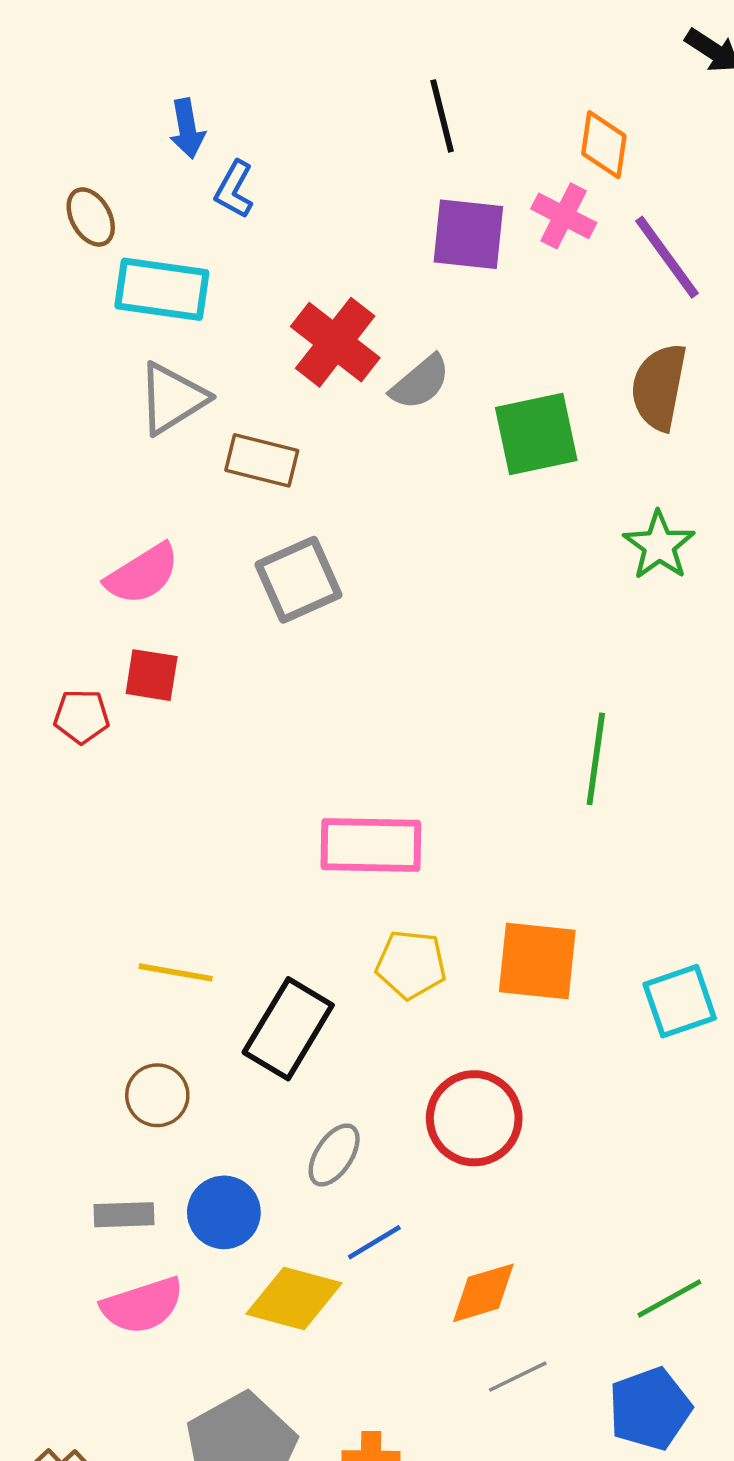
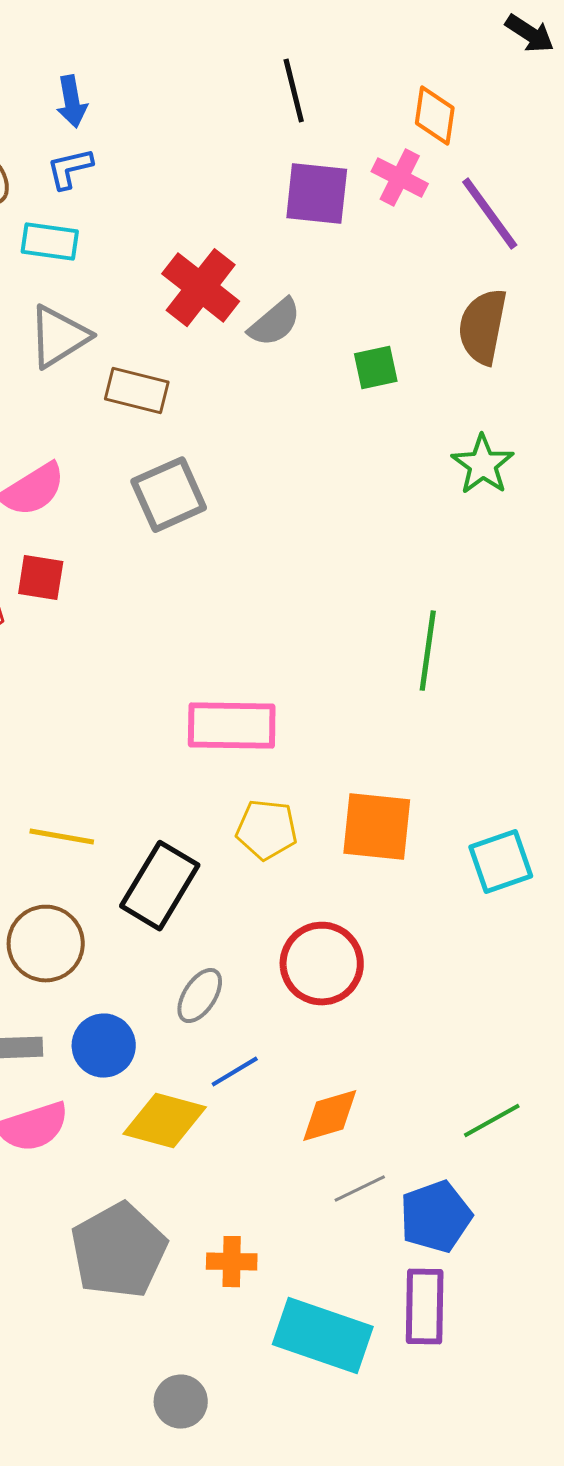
blue L-shape: (234, 189) -> (70, 169), moved, turned 48
cyan rectangle: (162, 289) -> (50, 242), size x0.7
green square: (536, 434) -> (376, 368), size x0.6
brown circle: (157, 1095) -> (46, 944), size x1.4
blue pentagon: (650, 1409) -> (436, 1217), moved

